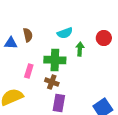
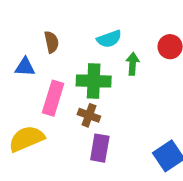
blue triangle: (11, 43) -> (25, 67), moved
pink rectangle: (29, 71) -> (53, 98), size x1.5

